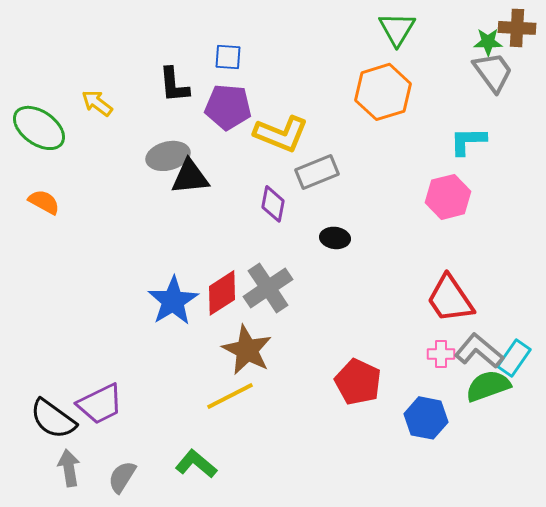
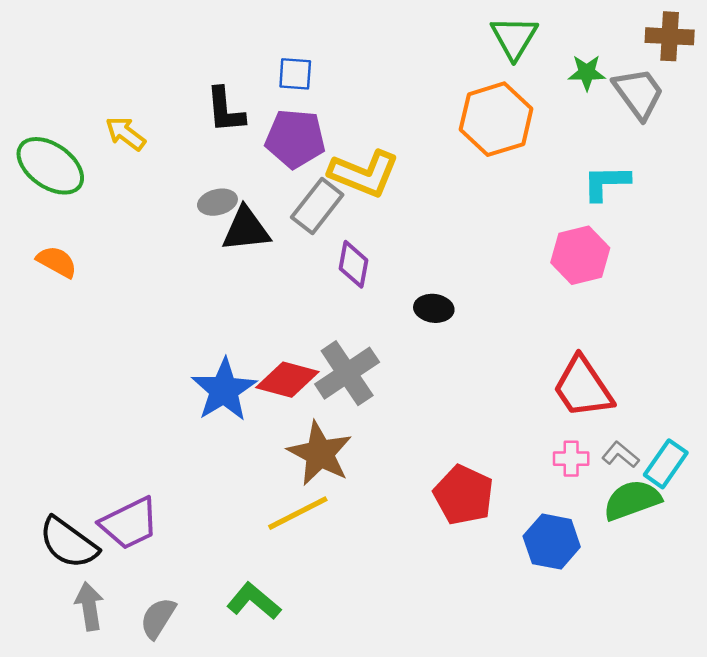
green star: (488, 42) -> (587, 73), moved
gray ellipse: (168, 156) -> (217, 202), size x0.7
gray rectangle: (317, 172) -> (317, 206), moved, turned -30
red diamond: (222, 293) -> (287, 380), turned 48
gray L-shape: (479, 351) -> (620, 455), size x0.6

